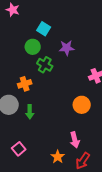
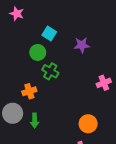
purple star: (67, 48) -> (82, 45), moved
orange circle: (82, 105) -> (88, 124), moved

